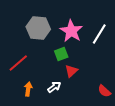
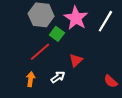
green square: (61, 54) -> (57, 34), moved, turned -32
red line: (18, 63) -> (40, 52), moved

